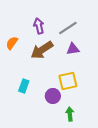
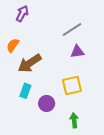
purple arrow: (39, 26) -> (22, 14), moved, turned 42
brown arrow: (42, 50) -> (30, 63), moved
purple circle: (53, 96) -> (47, 103), moved

